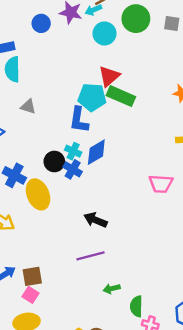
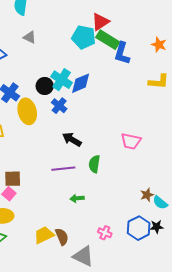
blue L-shape: (79, 120) -> (122, 53), moved
cyan cross: (73, 151) -> (62, 80), size x1.5
blue cross: (73, 169) -> (59, 106), moved
pink trapezoid: (161, 184) -> (131, 141), moved
green semicircle: (136, 306) -> (94, 164), moved

